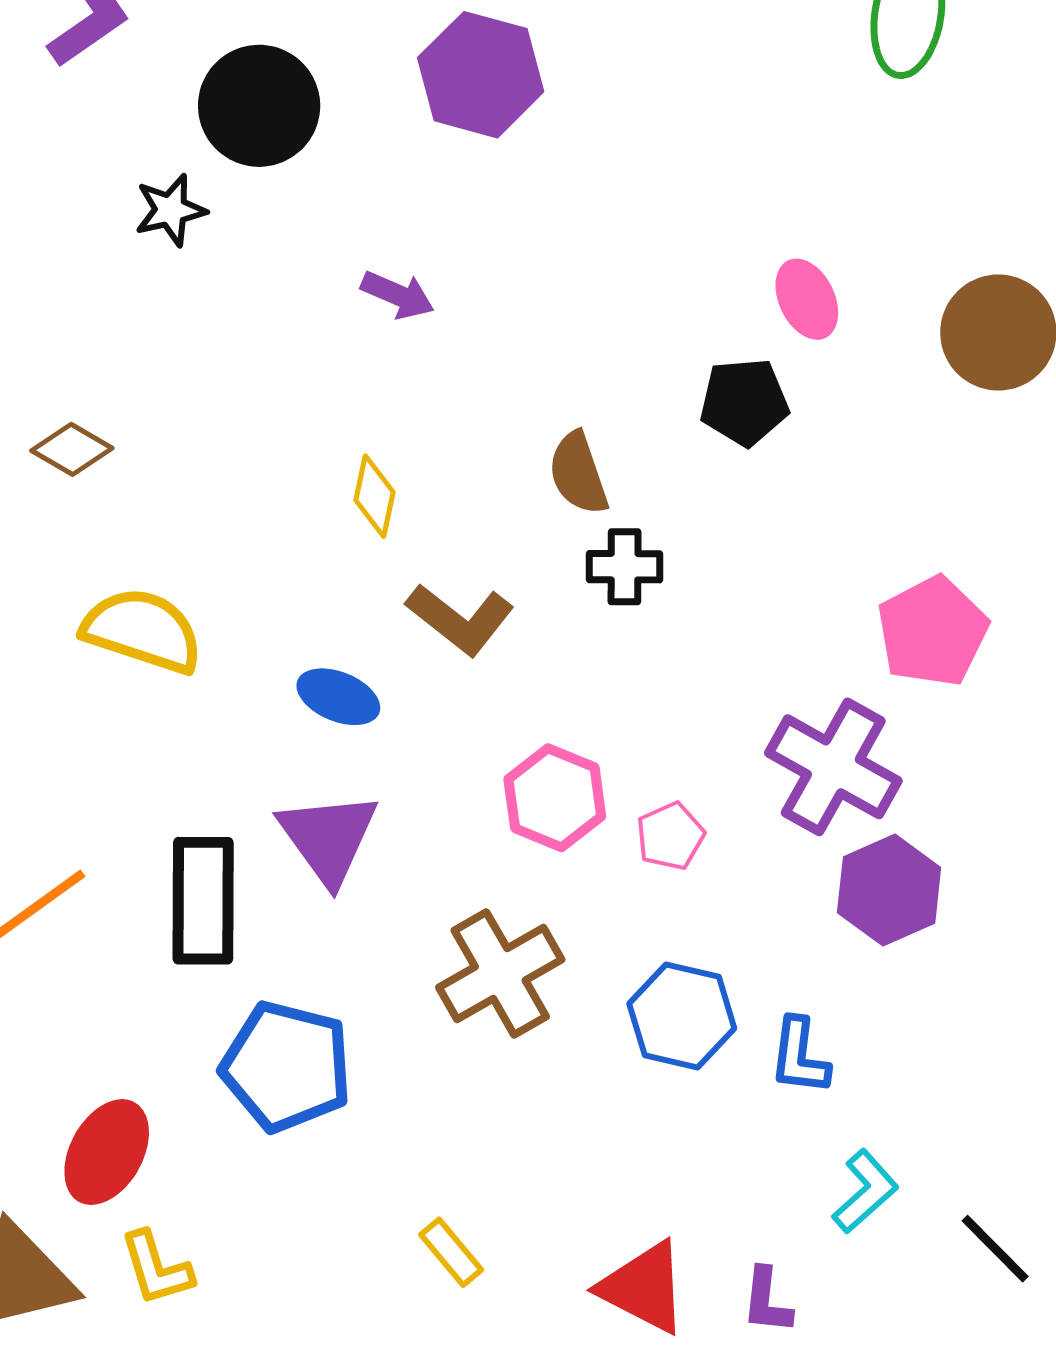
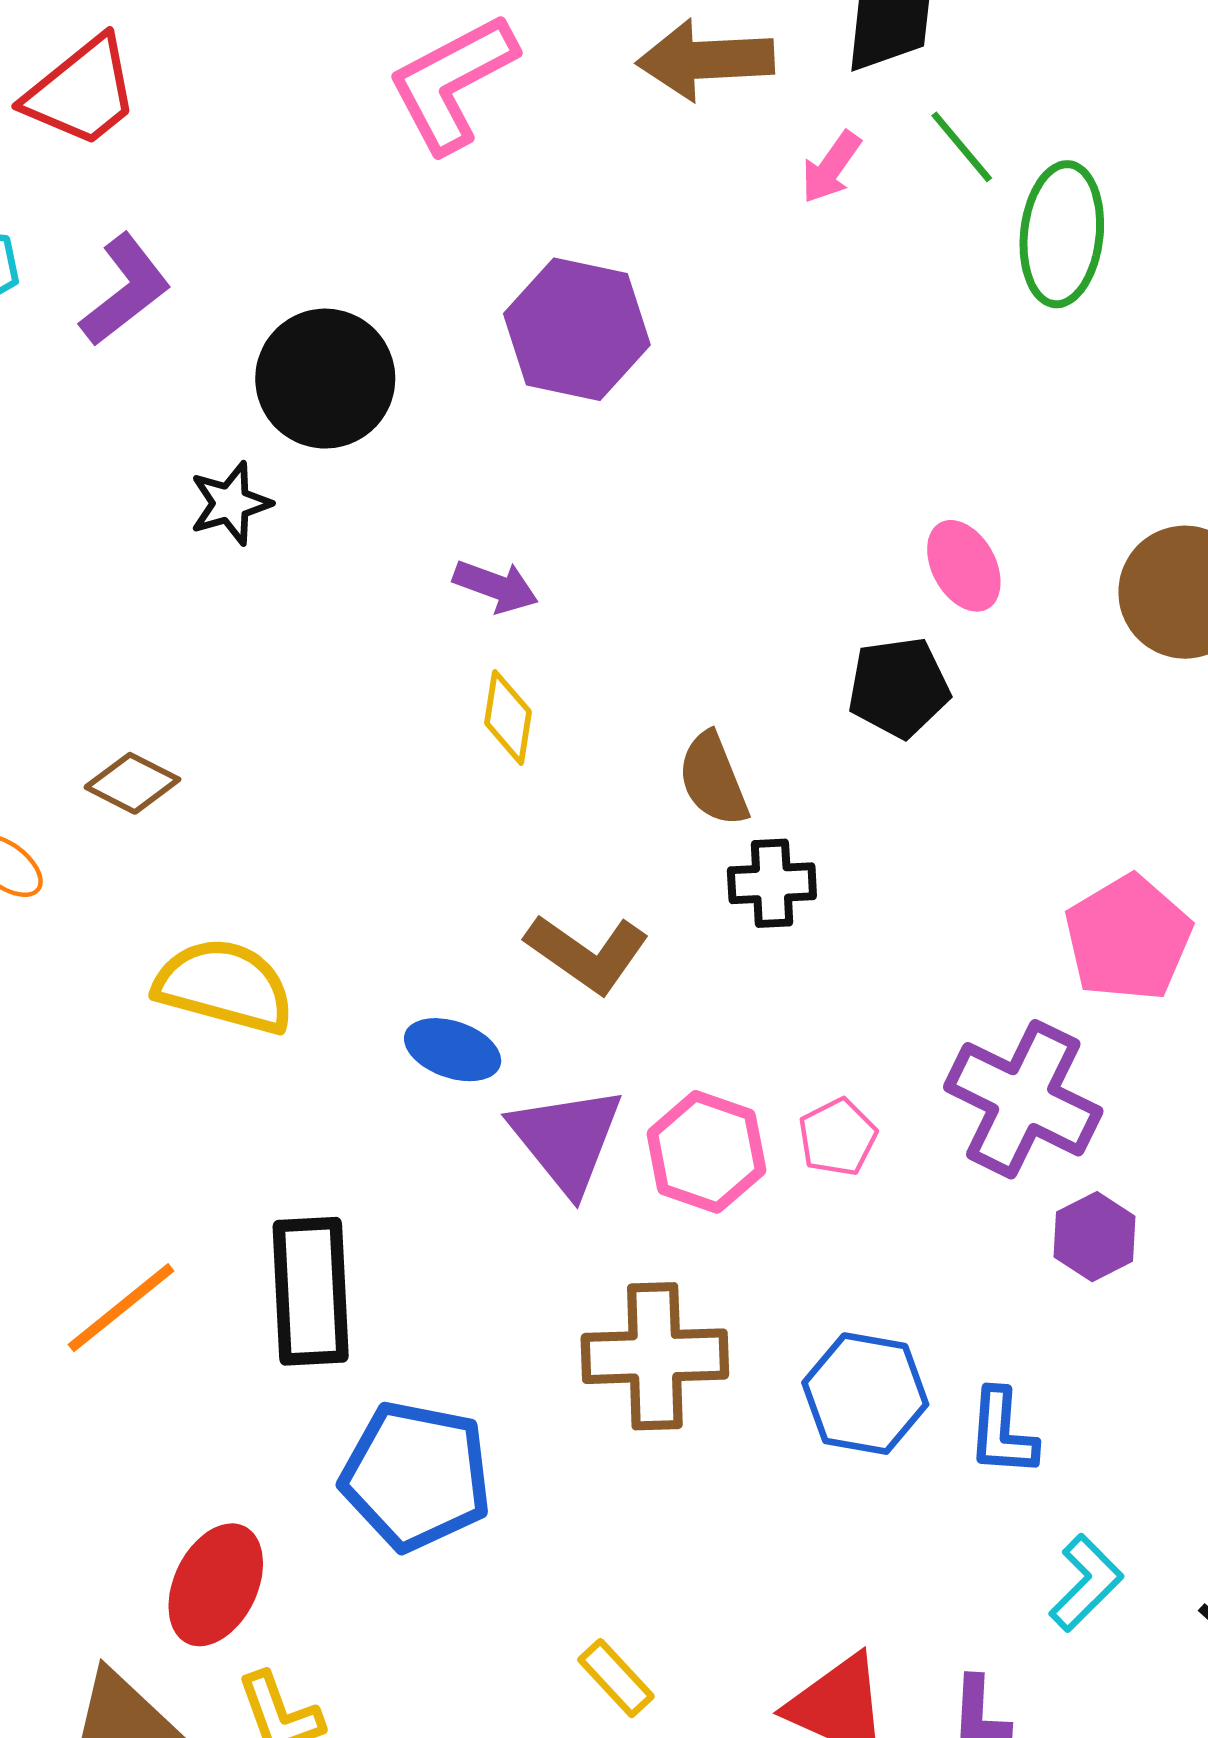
yellow diamond: (375, 496) -> (508, 717), moved
pink pentagon: (670, 836) -> (837, 1137), moved
purple triangle: (328, 838) -> (567, 1139), moved
purple hexagon: (889, 890) -> (1095, 1237), size x0.7
brown cross: (500, 974) -> (655, 1356), turned 31

